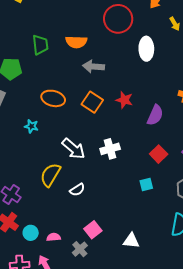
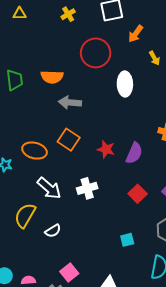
orange ellipse: (53, 98) -> (35, 151), moved
red star: (124, 100) -> (106, 149), moved
cyan square: (146, 184) -> (127, 240), moved

